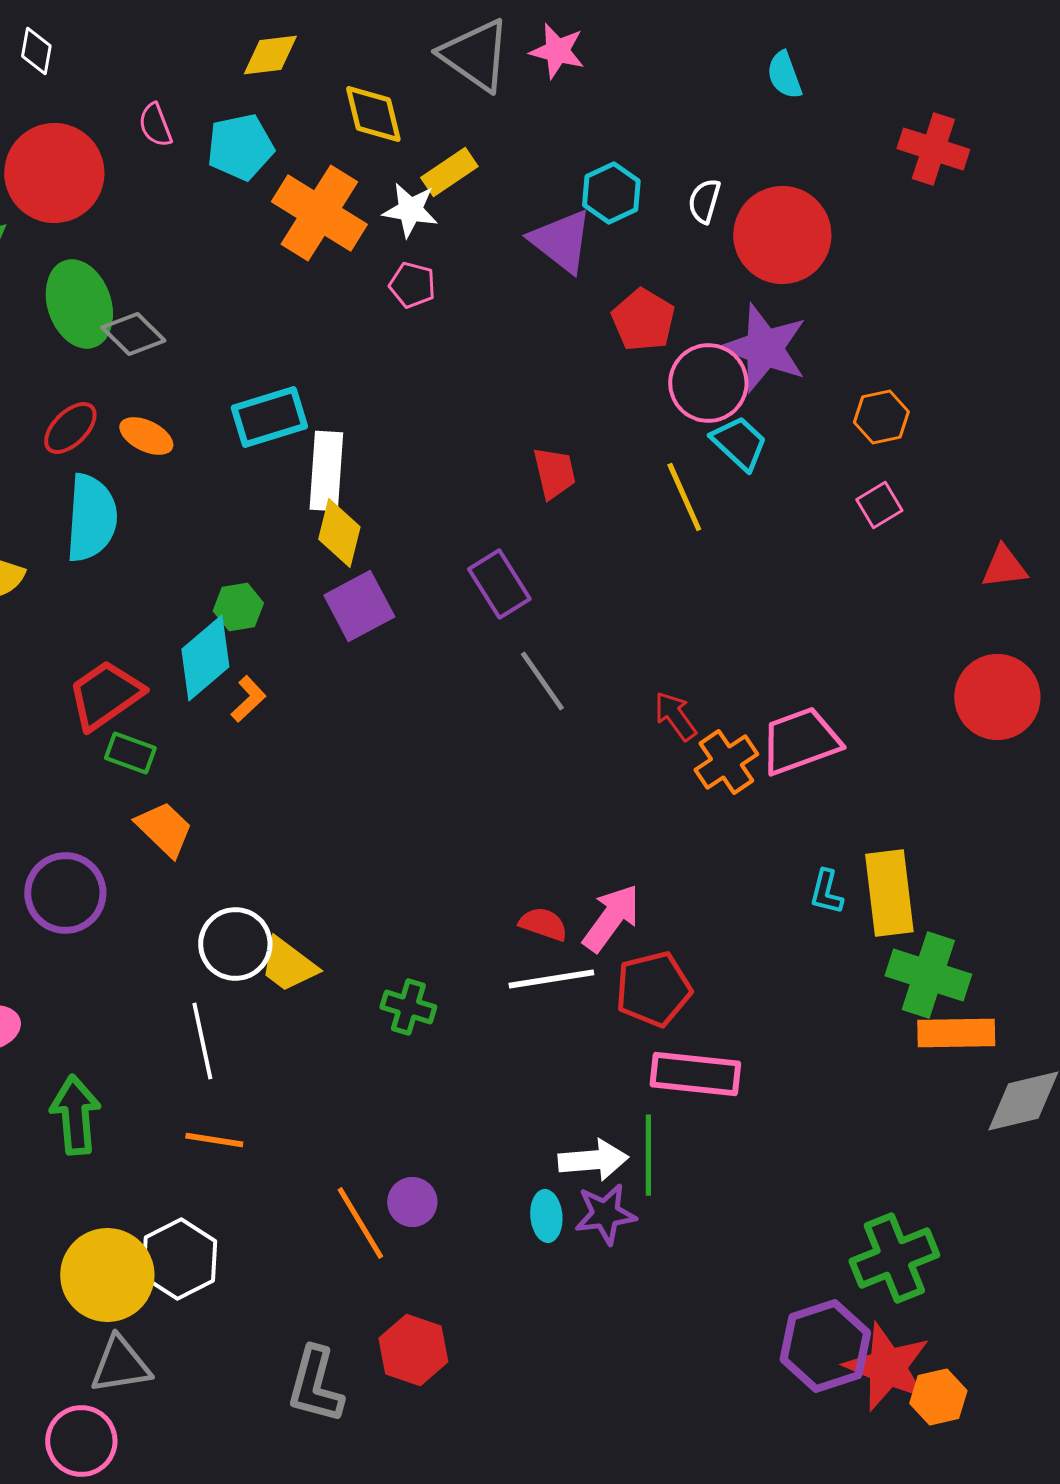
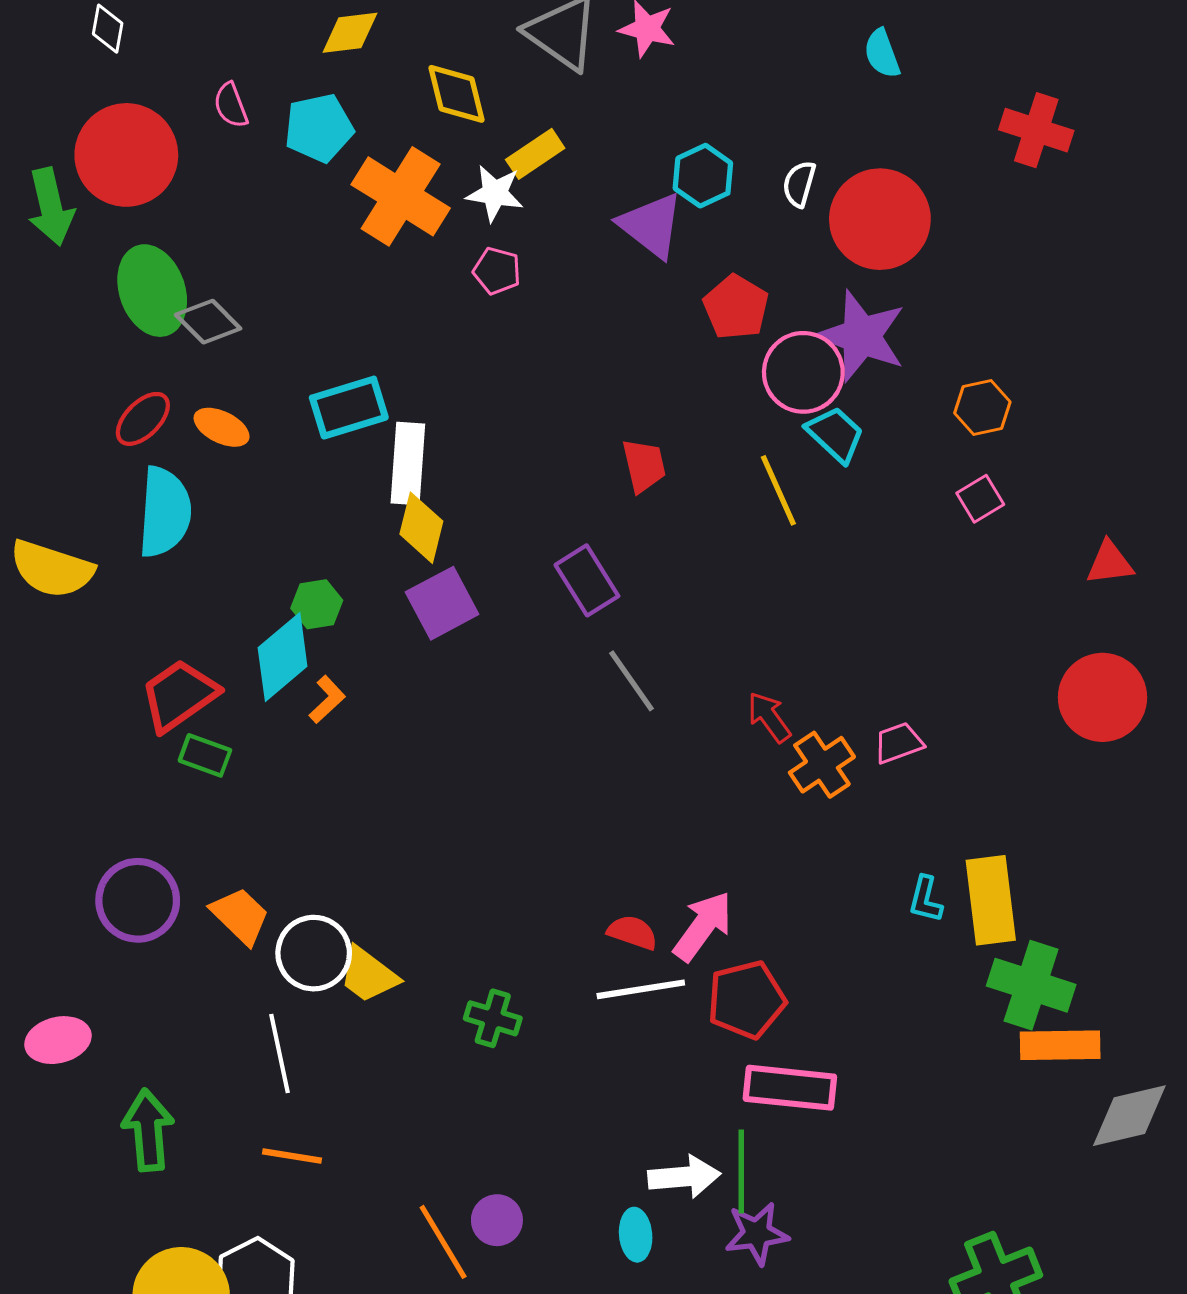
pink trapezoid: (800, 741) -> (899, 743), size x0.6
orange trapezoid: (164, 829) -> (240, 916), moved
purple star: (605, 1214) -> (757, 1234), moved

